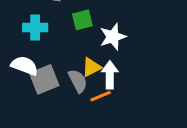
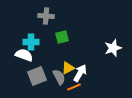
white star: (113, 37) -> (113, 48), moved
white semicircle: (24, 66) -> (24, 55), moved
white arrow: (110, 75) -> (80, 73), turned 30

